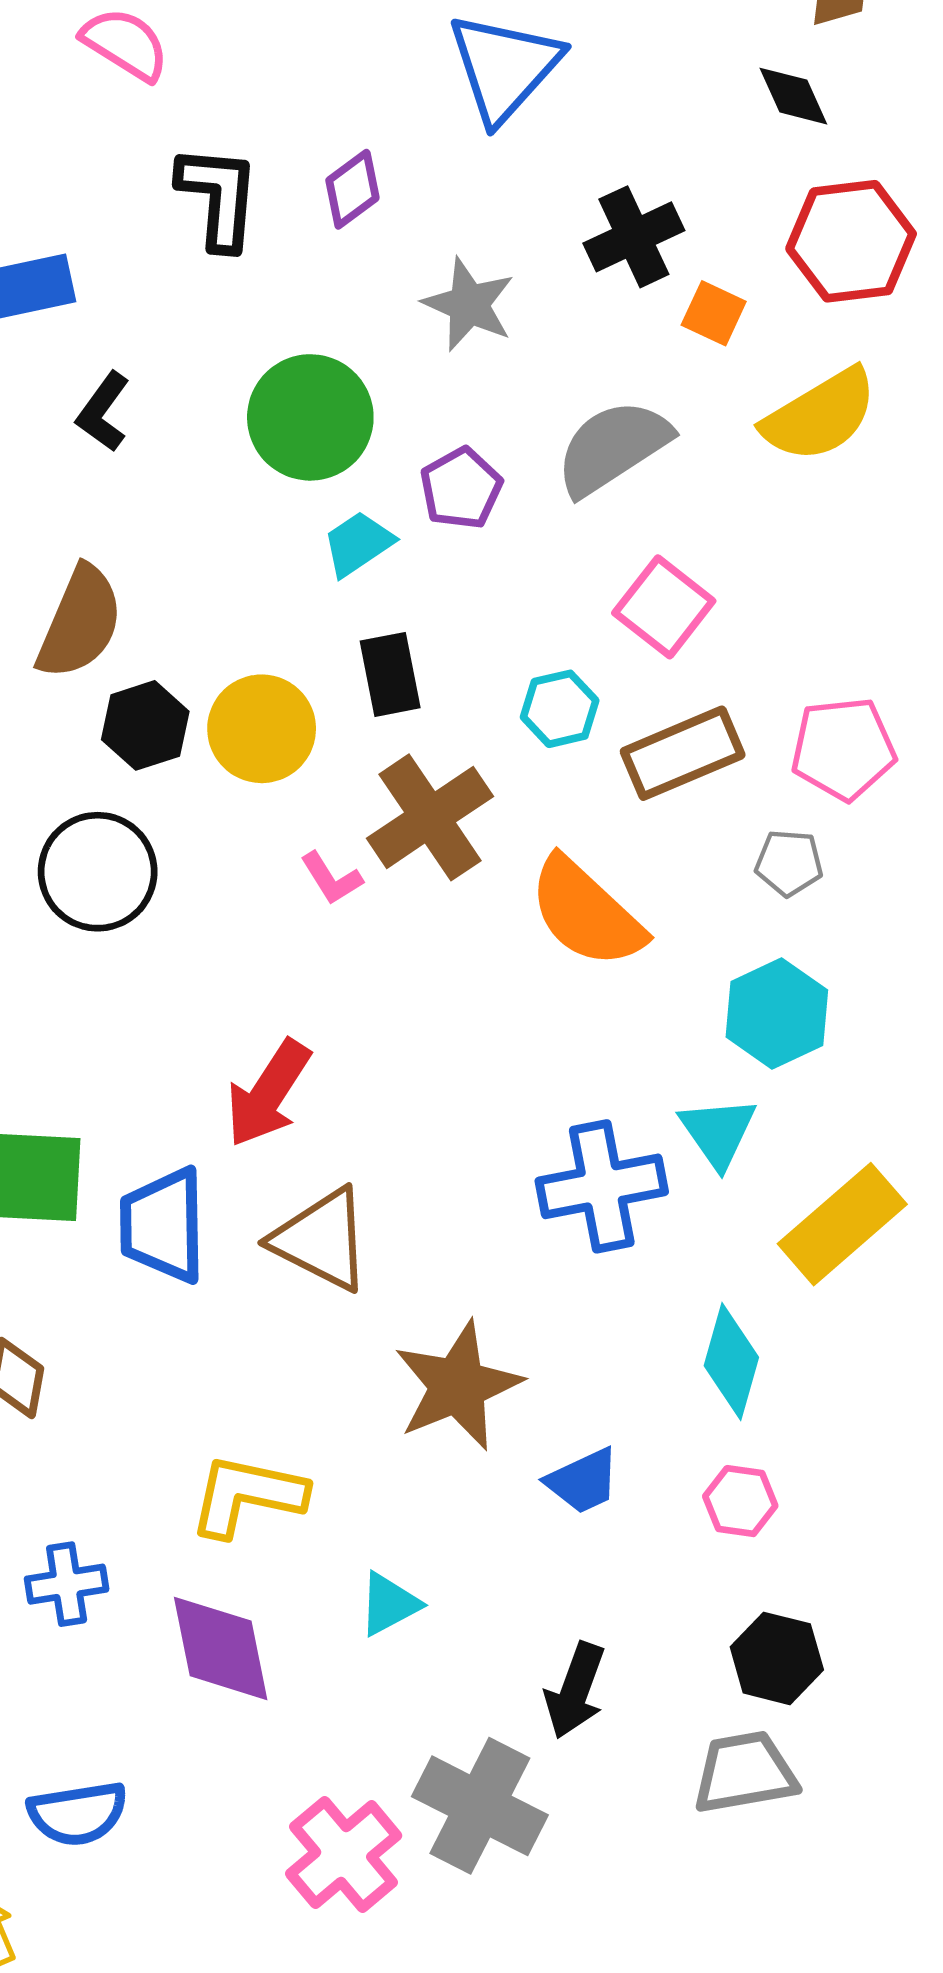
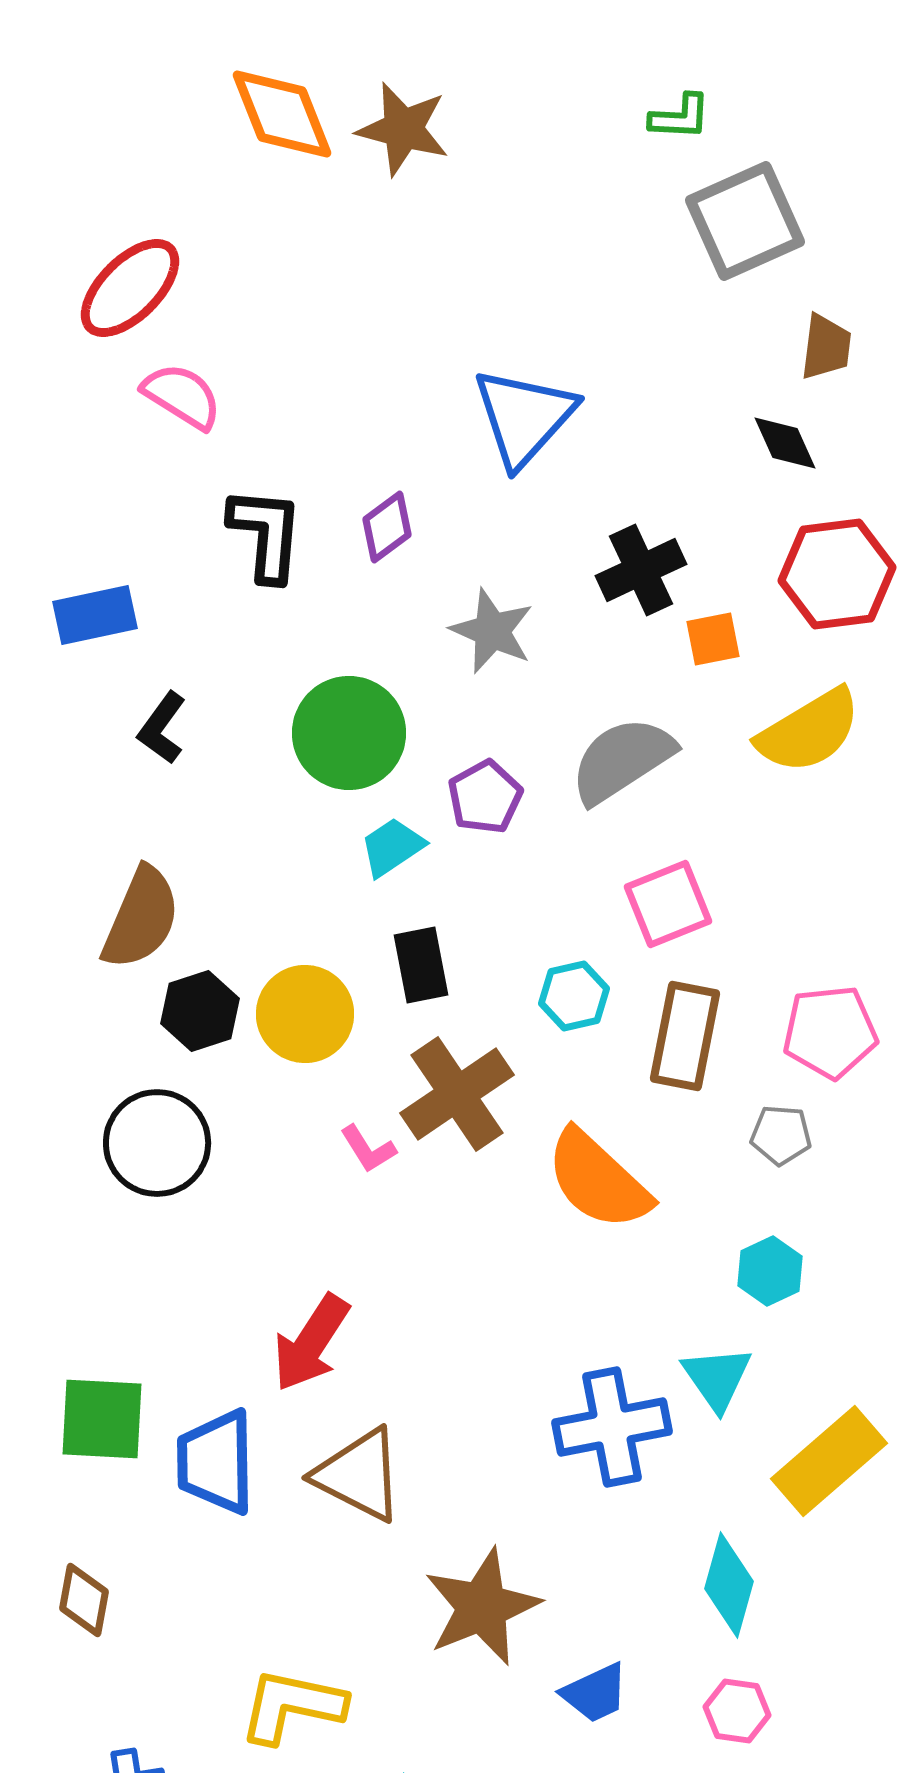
orange square: (714, 313) -> (713, 639), turned -36
pink square: (664, 607) -> (668, 904), turned 30
brown rectangle: (683, 753) -> (685, 1036), turned -56
cyan hexagon: (777, 1014) -> (770, 1271), size x0.7

